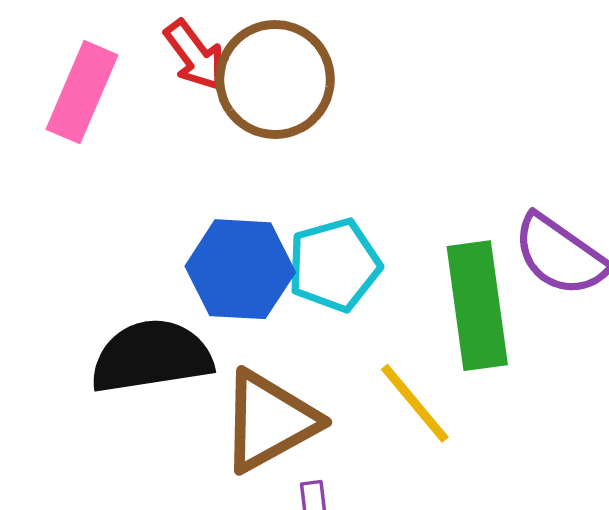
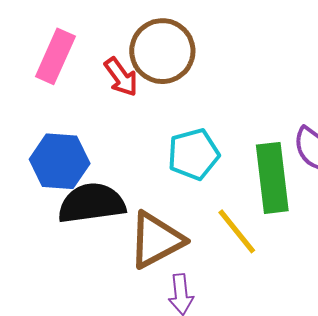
red arrow: (195, 55) -> (121, 77), moved
blue hexagon: (240, 269) -> (60, 161), moved

